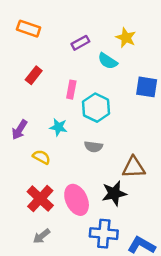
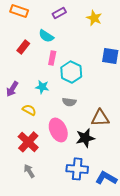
purple rectangle: (80, 43) -> (59, 13), moved
cyan semicircle: (108, 61) -> (46, 36), moved
pink ellipse: (77, 200) -> (58, 130), moved
gray arrow: (42, 236) -> (29, 171), turned 96

